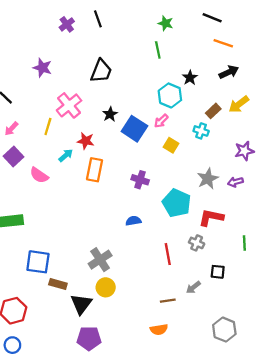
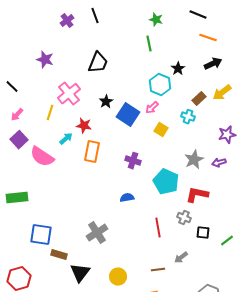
pink semicircle: (39, 175) -> (42, 157), size x1.4
green line: (244, 243) -> (227, 241), moved, turned 56
black square: (218, 272) -> (203, 233), moved
yellow circle: (106, 287) -> (118, 277), moved

